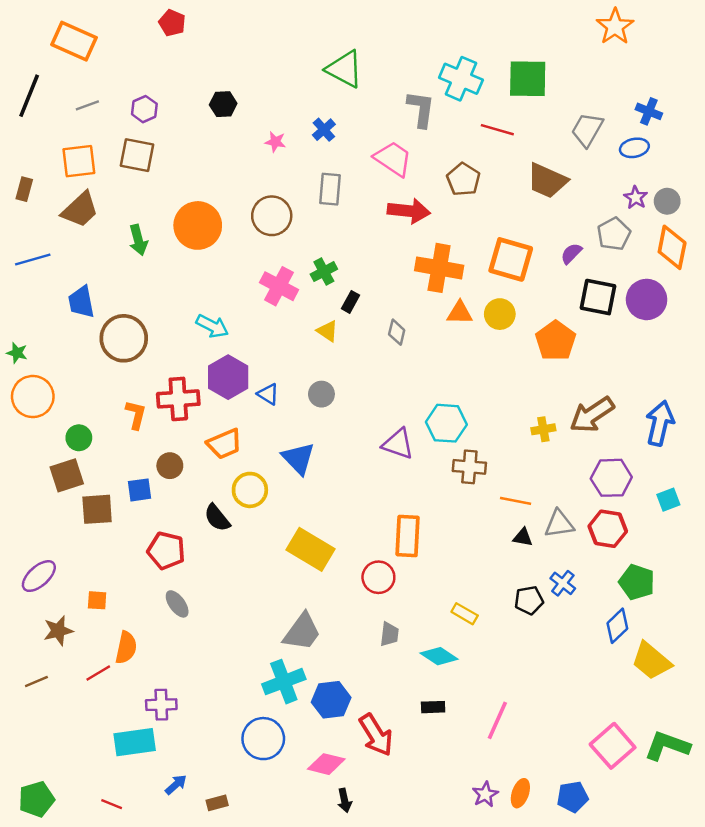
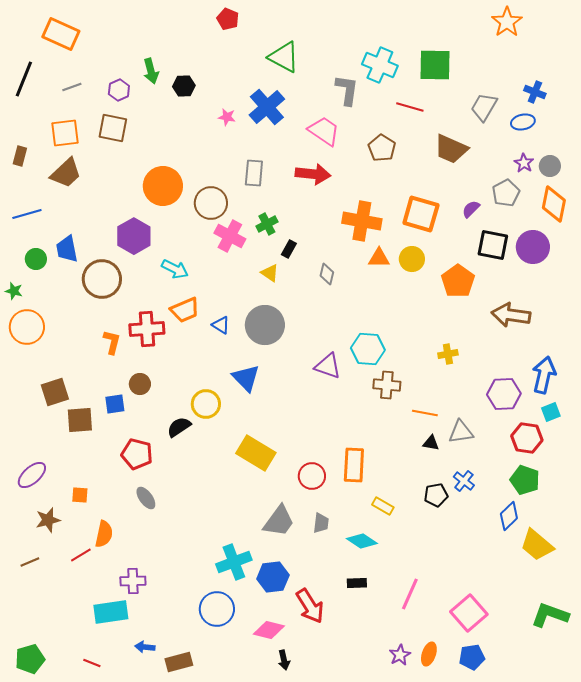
red pentagon: (172, 23) -> (228, 19), moved
blue cross: (324, 130) -> (267, 107), size x1.8
gray rectangle: (330, 189) -> (254, 173), moved
red arrow: (409, 211) -> (313, 174), moved
brown circle: (272, 216) -> (211, 203), moved
green arrow: (138, 240) -> (151, 71), moved
purple hexagon: (228, 377) -> (134, 236), moved
gray circle: (321, 394) -> (265, 325), size x1.8
brown arrow: (592, 415) -> (511, 315), moved, turned 42
blue arrow: (660, 423) -> (544, 375), moved
green circle: (79, 438) -> (36, 259), moved
orange trapezoid: (224, 444) -> (185, 310), moved
black semicircle: (217, 518) -> (179, 427), turned 95
red hexagon: (608, 529) -> (527, 438), moved
orange rectangle: (408, 536) -> (354, 465), moved
gray trapezoid: (302, 632) -> (279, 521), moved
pink square: (613, 746) -> (469, 613), moved
blue arrow: (176, 785) -> (145, 647), turned -132
brown rectangle: (217, 803) -> (179, 662), size x1.5

